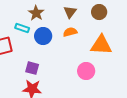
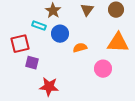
orange semicircle: (70, 32) -> (80, 48), moved
purple square: (32, 68) -> (32, 63), moved

